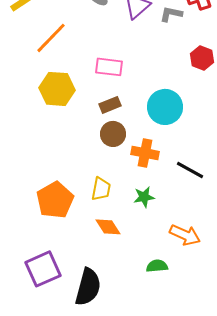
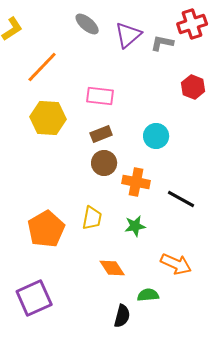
cyan circle: (165, 107) -> (156, 136), size x0.7
orange diamond: (108, 227) -> (112, 268), moved
black semicircle: (88, 287) -> (122, 316), moved, size x0.6

